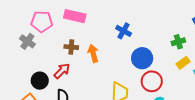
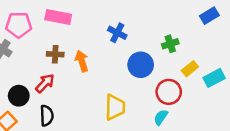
green cross: (178, 42) -> (170, 44), moved
red circle: (152, 81) -> (169, 92), moved

